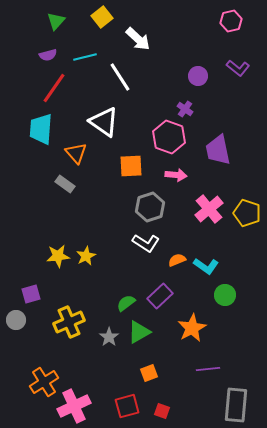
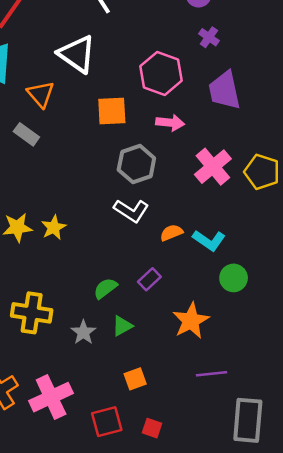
purple cross: (185, 109) -> (209, 37), moved
purple rectangle: (160, 296) -> (149, 279), size x0.7
yellow cross: (69, 322) -> (32, 313), turned 32
green triangle: (139, 332) -> (122, 326), size x0.7
pink cross: (74, 406) -> (51, 397), moved

